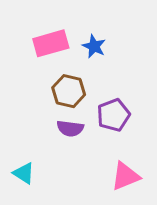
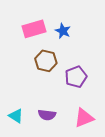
purple semicircle: (70, 128) -> (47, 115), moved

